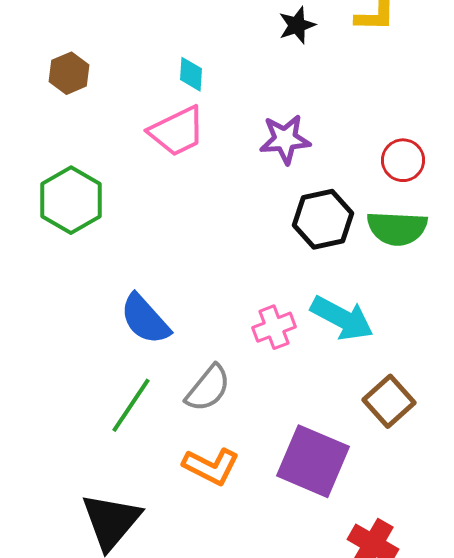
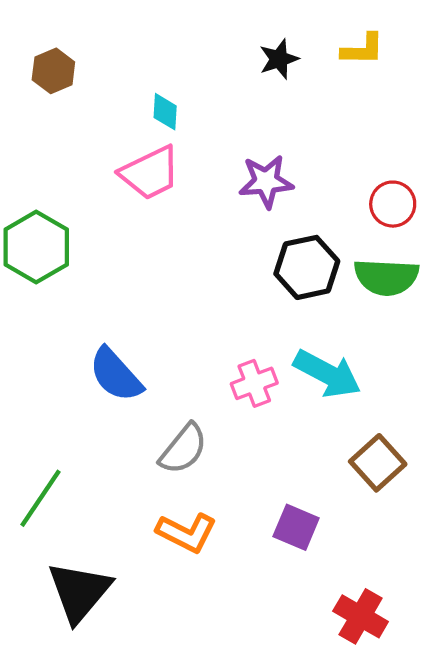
brown hexagon: (69, 73) -> (53, 71), moved
green line: (131, 405) -> (41, 498), moved
purple square: (313, 461) -> (296, 527), size x0.6

